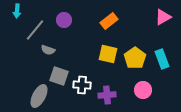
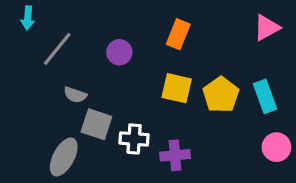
purple circle: (64, 20) -> (119, 52), moved
orange rectangle: (109, 21) -> (178, 34), turned -30
gray semicircle: (48, 50) -> (75, 95), moved
pink circle: (143, 90) -> (276, 147), moved

